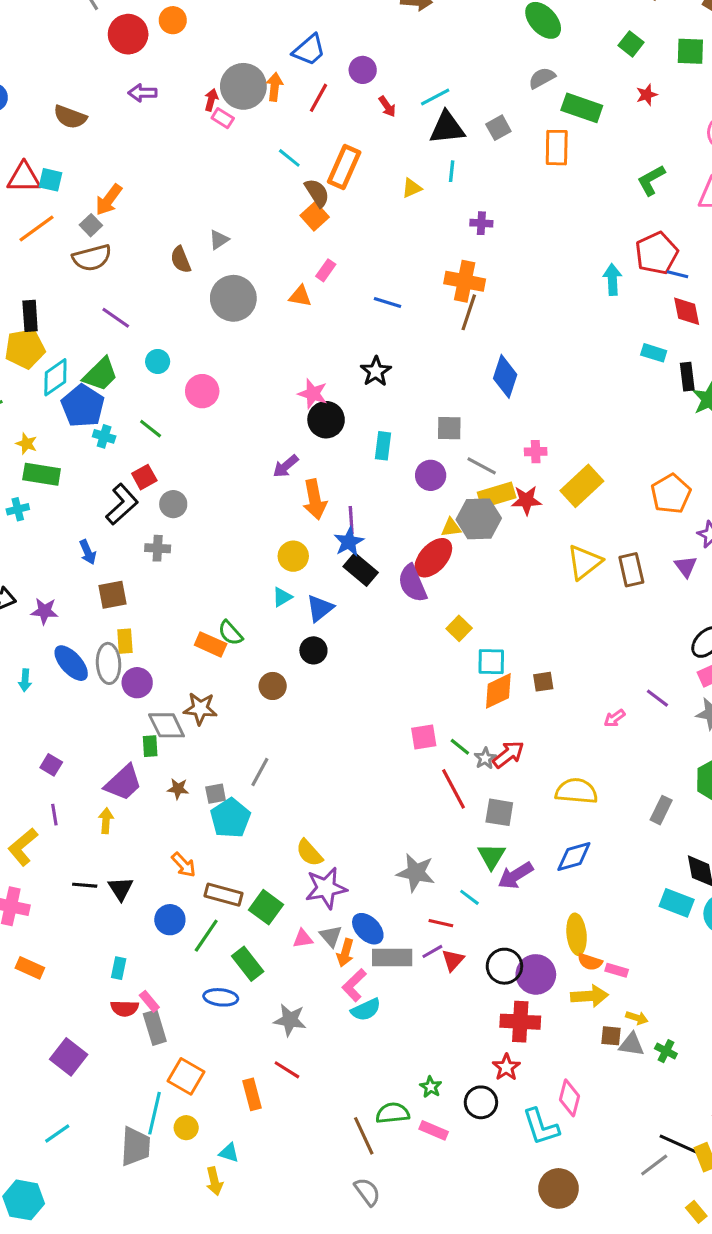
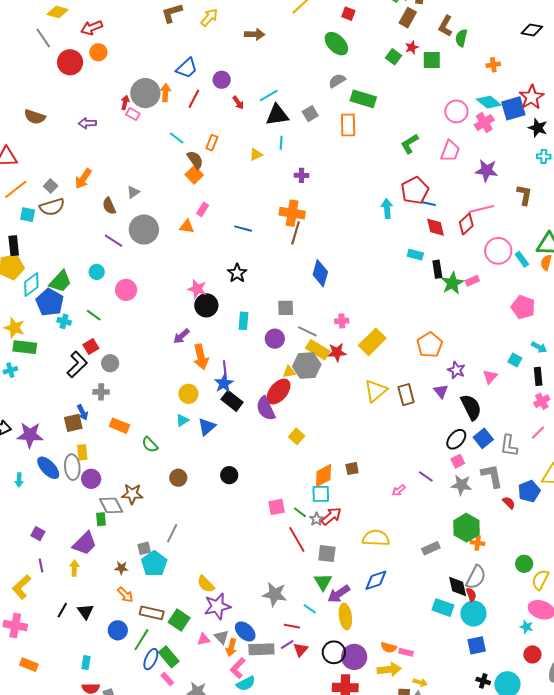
purple arrow: (142, 93) -> (87, 123), moved
red star: (647, 95) -> (412, 47), moved
orange rectangle: (344, 167) -> (212, 143), size x0.6
cyan square: (50, 180) -> (28, 215), moved
orange arrow: (109, 200) -> (83, 179), moved
purple line: (116, 318) -> (114, 241), moved
yellow star: (27, 444) -> (14, 328), size x1.5
yellow rectangle: (497, 495) -> (318, 350), turned 50
blue arrow: (88, 552) -> (82, 412), moved
purple star: (45, 611) -> (30, 435), size x1.5
orange rectangle: (211, 644) -> (120, 426), moved
black circle: (313, 650) -> (229, 475), moved
cyan square: (491, 662) -> (321, 494), moved
brown star: (178, 789) -> (121, 568), moved
gray rectangle: (661, 810) -> (431, 548), turned 42
black line: (85, 885) -> (62, 610), turned -63
yellow ellipse: (577, 934) -> (345, 616), moved
blue ellipse: (221, 997) -> (151, 659), moved, turned -70
pink rectangle: (149, 1001) -> (167, 679), moved

